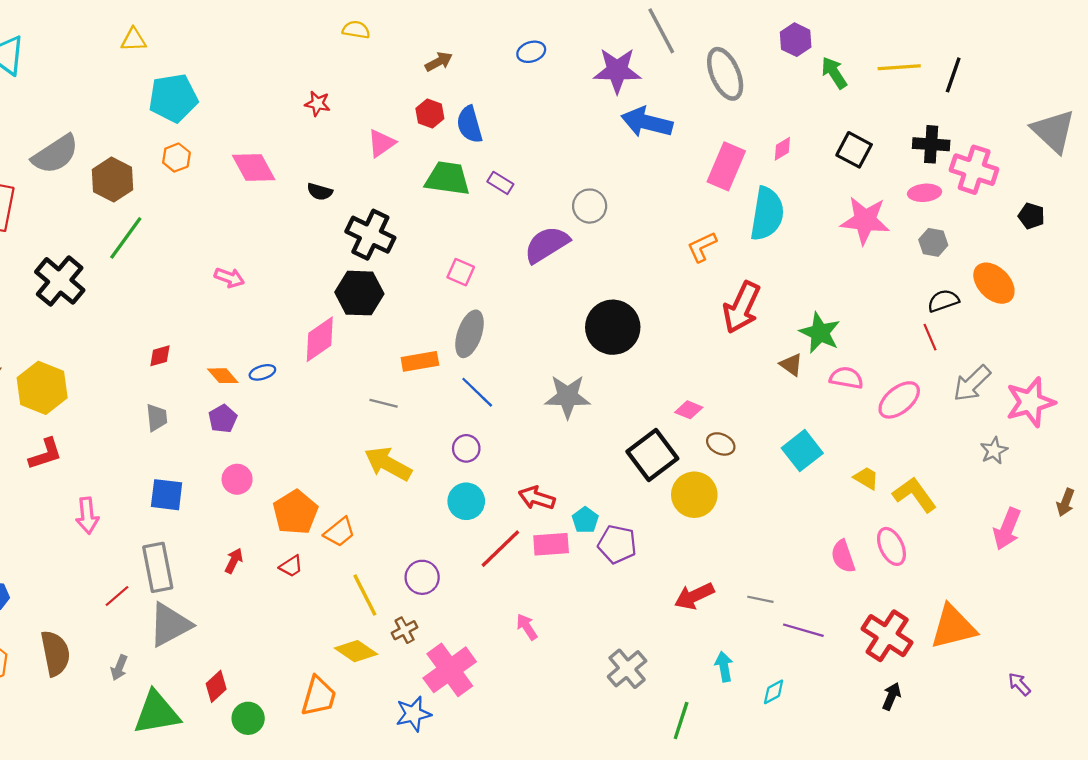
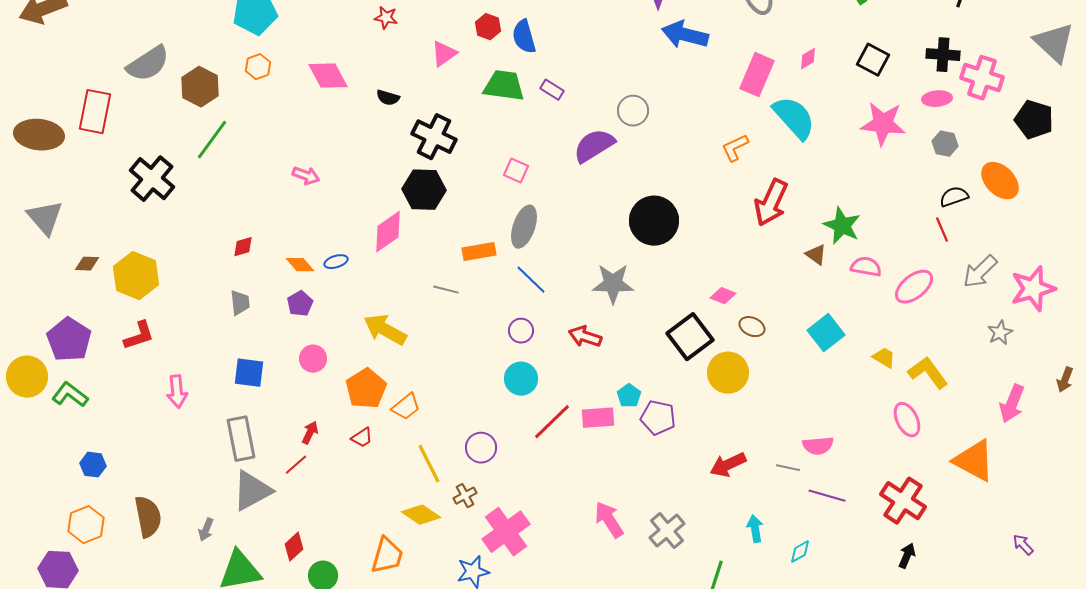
cyan semicircle: (767, 214) -> (794, 118), turned -51
black pentagon: (1031, 216) -> (1034, 120), size x1.6
yellow arrow: (388, 464) -> (385, 330), moved
red arrow: (537, 498) -> (585, 337), moved
pink semicircle: (843, 556) -> (818, 446), moved, turned -76
red line: (117, 596) -> (296, 465), moved
pink arrow: (527, 627) -> (609, 520), moved, size x1.5
orange triangle: (953, 627) -> (974, 461), moved, turned 42

